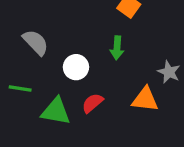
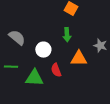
orange triangle: (145, 99) -> (79, 58), moved
red semicircle: (92, 103) -> (56, 70), turned -64

